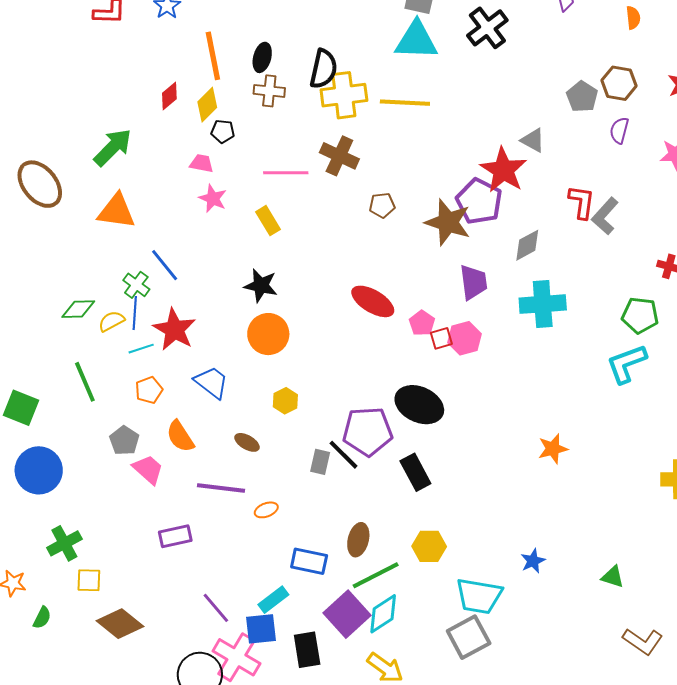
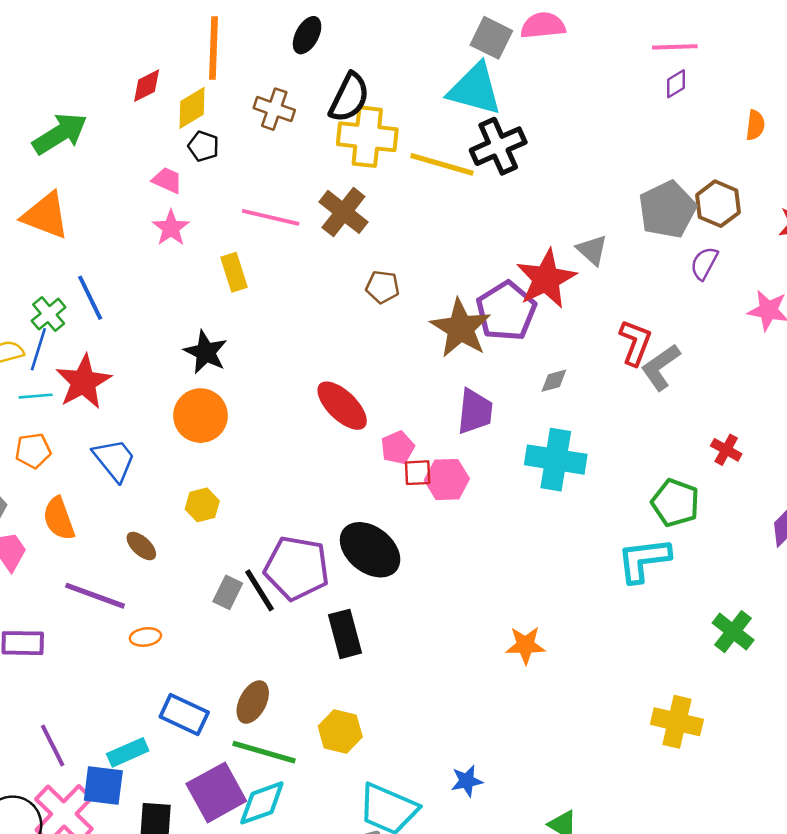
black cross: (487, 28) -> (498, 146), moved
black ellipse: (262, 57) -> (307, 35), moved
gray pentagon: (582, 97) -> (667, 210), size x1.4
gray diamond: (527, 245) -> (554, 381), size x0.7
green line: (376, 575) -> (264, 752), turned 30

